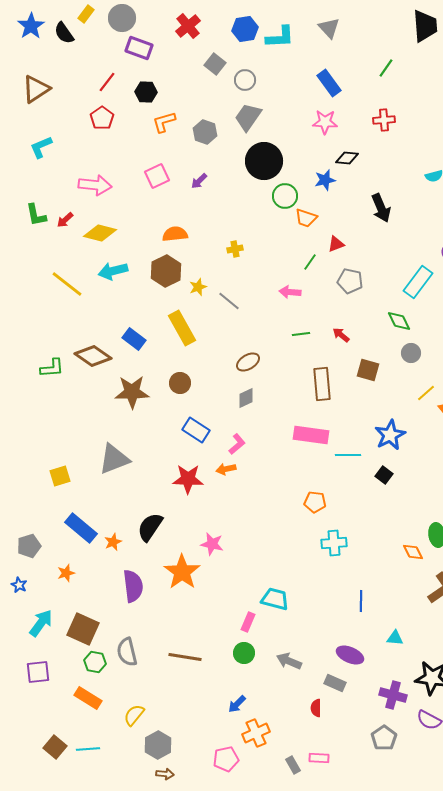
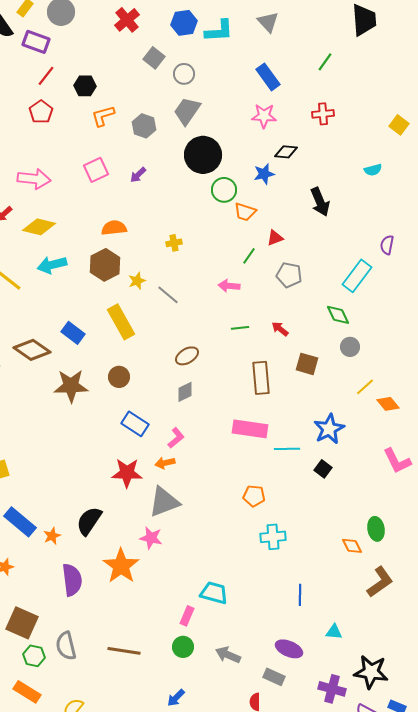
purple rectangle: (139, 48) -> (36, 42), moved
gray triangle: (114, 459) -> (164, 502), moved

